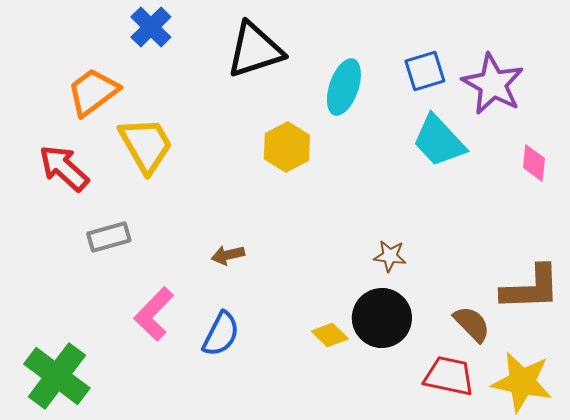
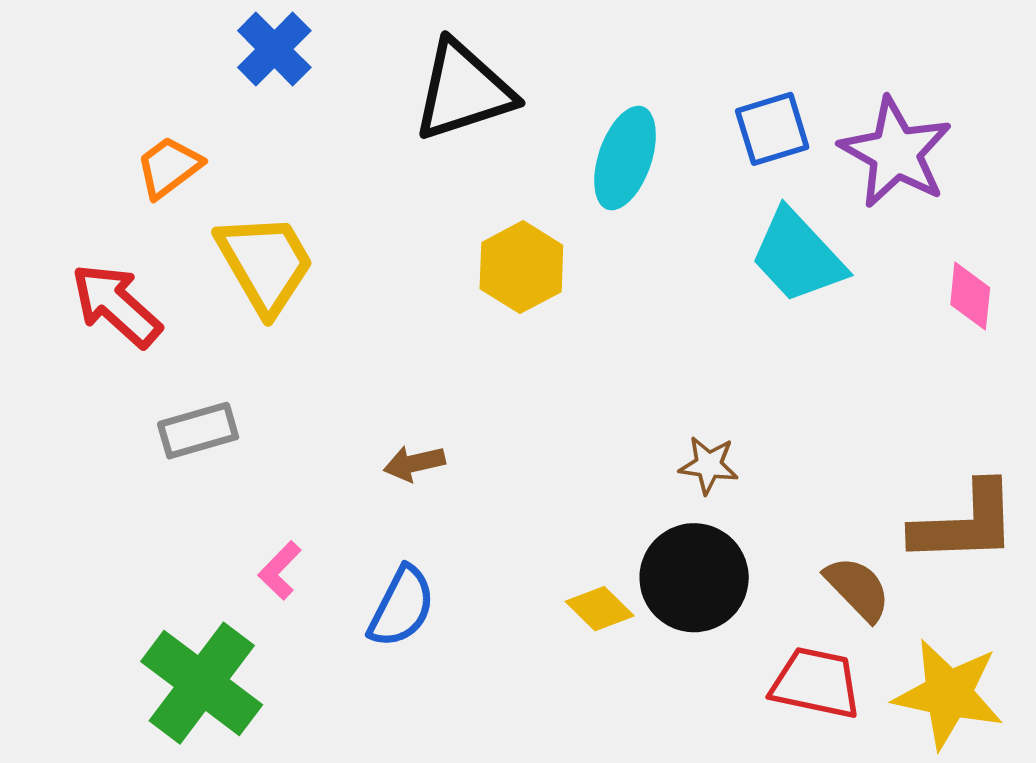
orange trapezoid: (93, 92) -> (169, 167), size x0.7
pink L-shape: (154, 314) -> (280, 570), size x0.6
green cross: (57, 376) -> (202, 683), moved

